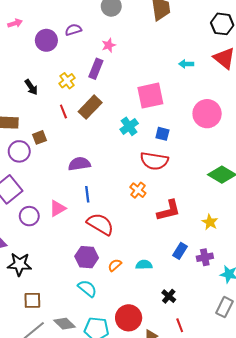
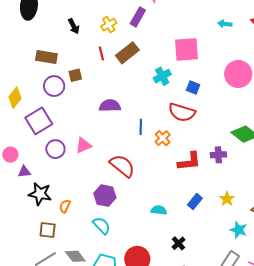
blue line: (87, 194) -> (141, 127), moved
yellow star: (210, 222) -> (227, 199), moved
purple cross: (205, 257) -> (218, 155), moved
orange semicircle: (115, 265) -> (65, 206), moved, turned -32

